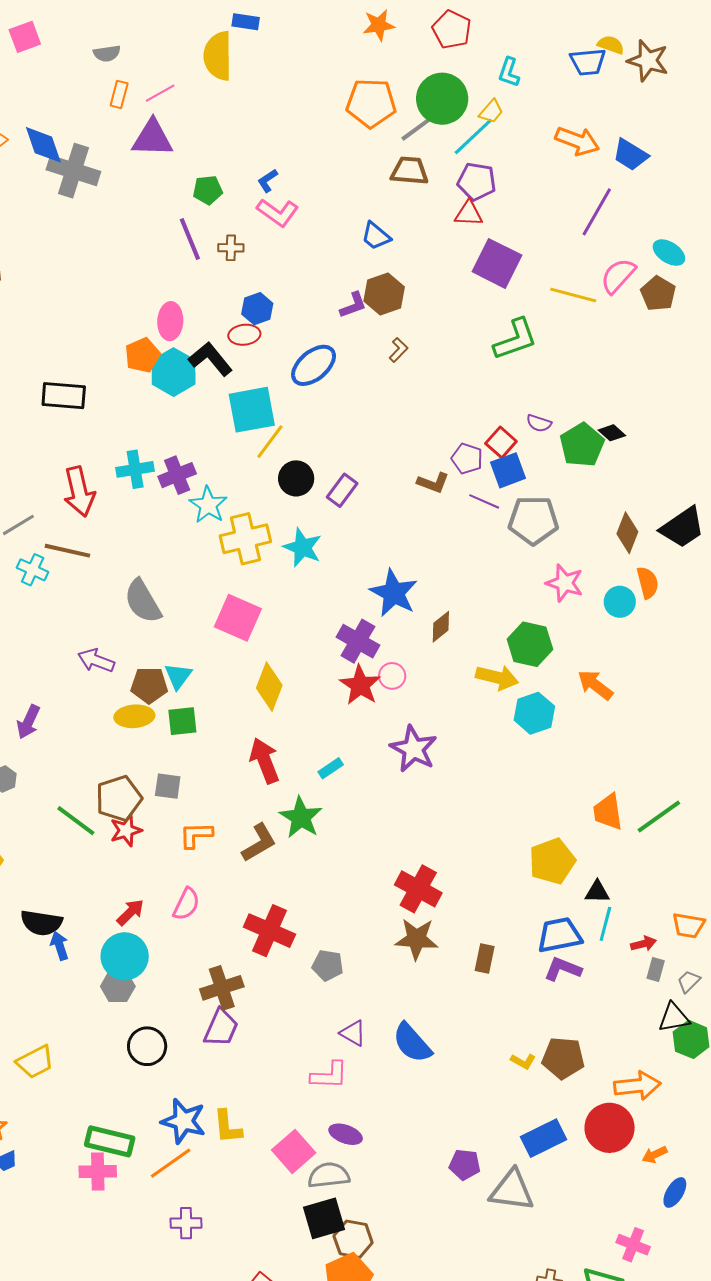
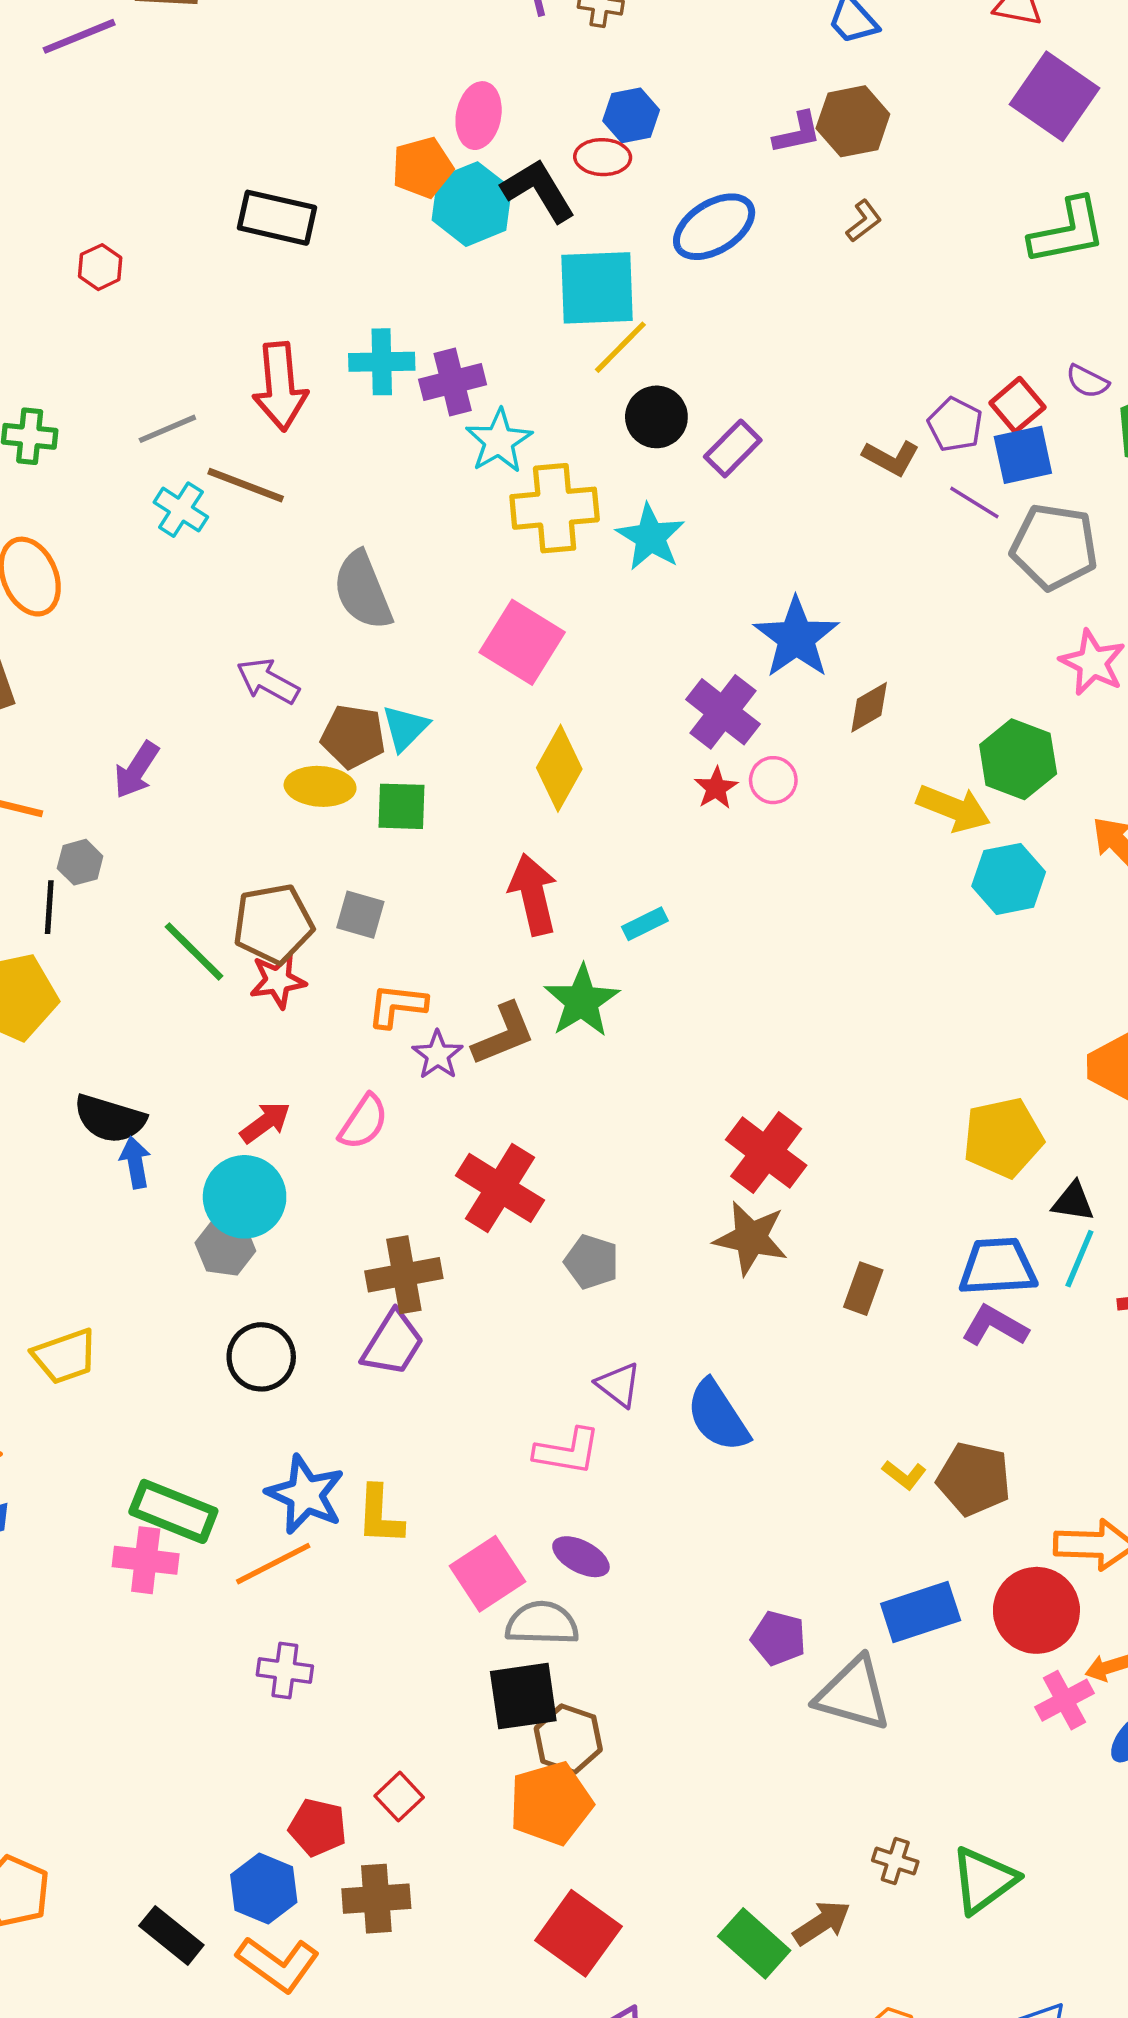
red star: (360, 685) -> (716, 788), size x0.6
purple star: (414, 749) -> (438, 1055), moved, size x0.6
pink cross: (633, 1245) -> (1064, 1700), moved, turned 32

